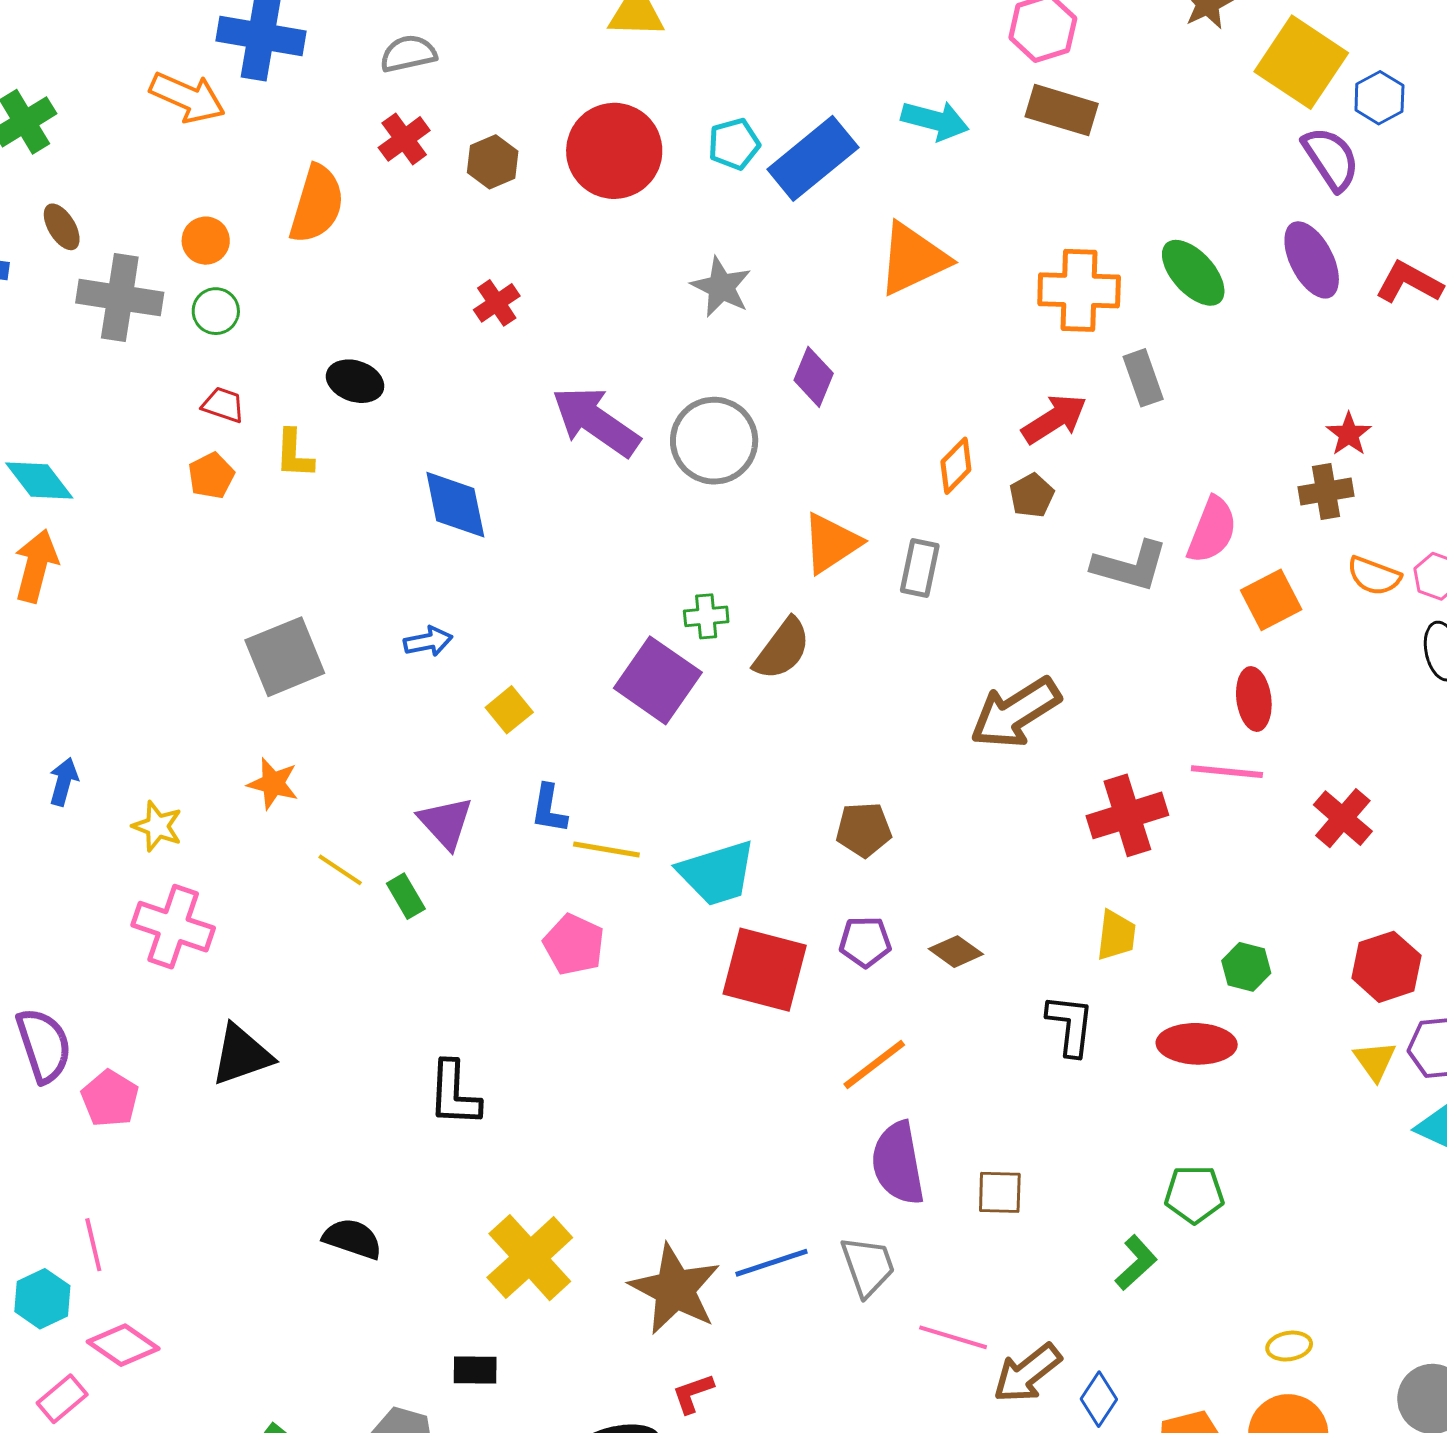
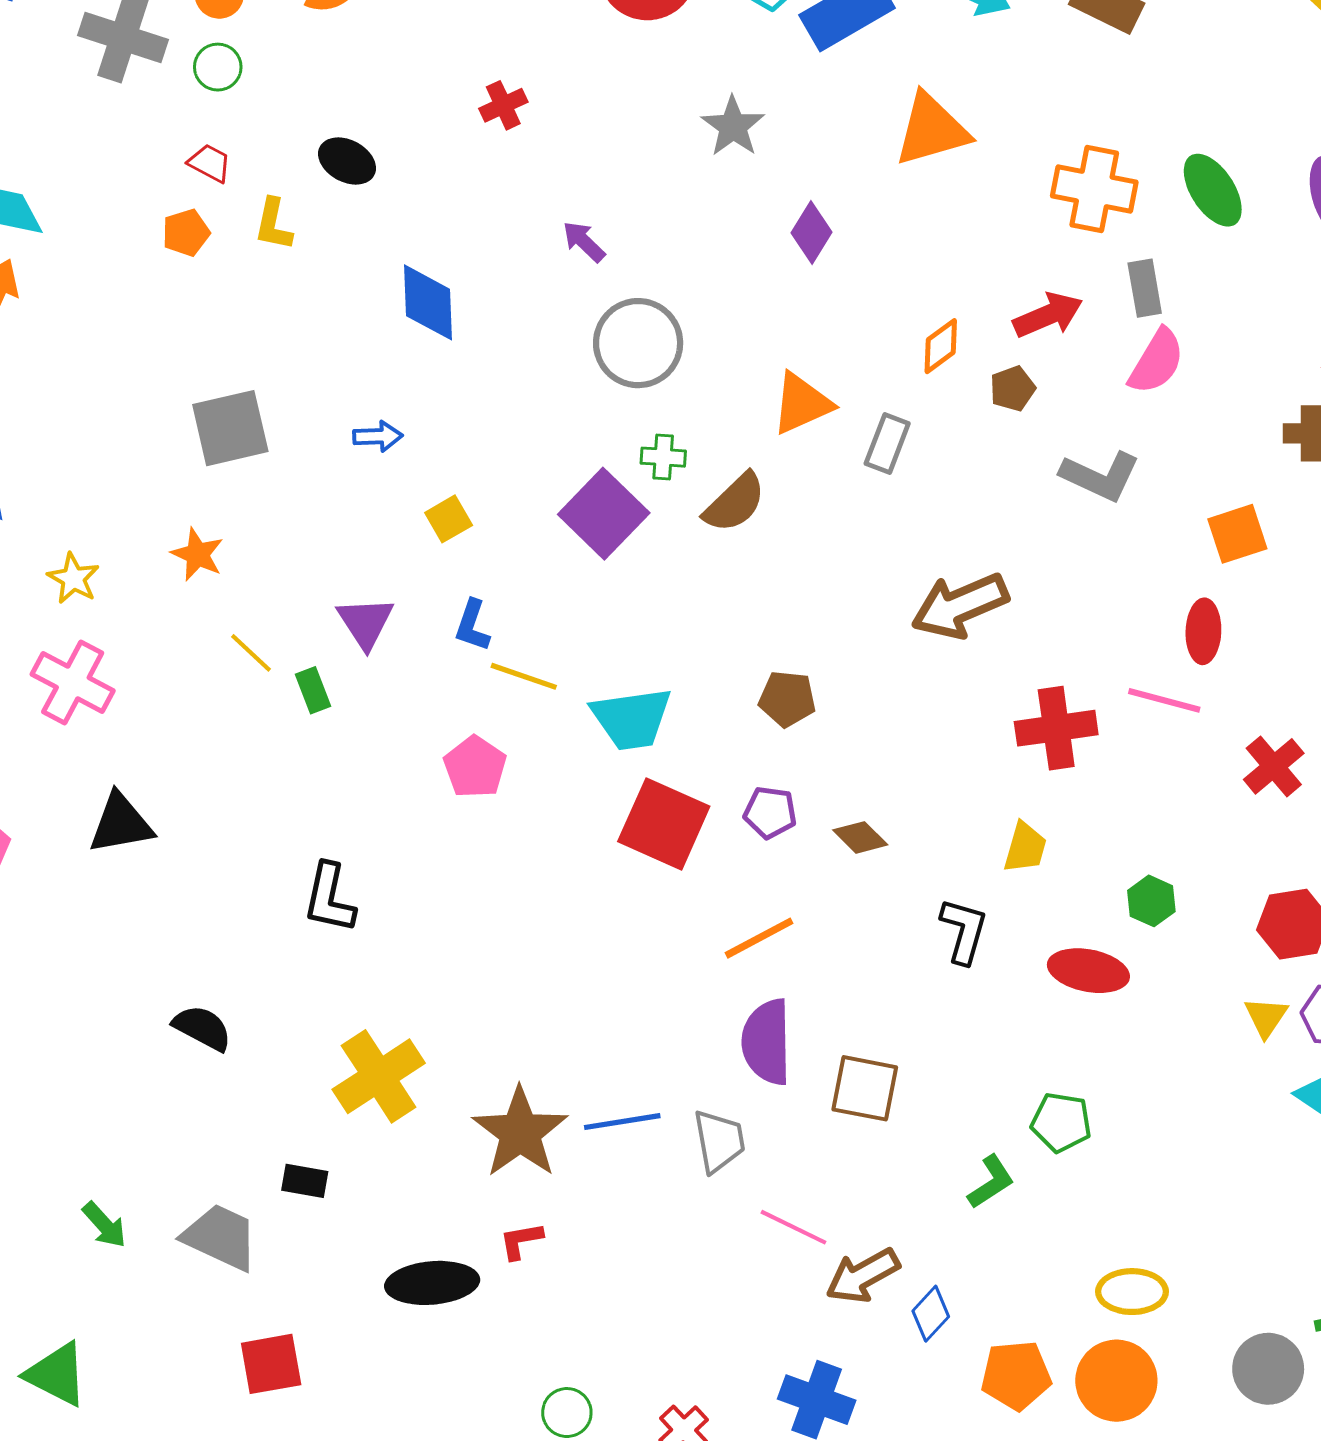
purple arrow: (596, 421) -> (584, 242), size x0.5
gray circle: (714, 441) -> (638, 343), moved
pink semicircle: (1212, 530) -> (1157, 362), moved
brown square: (1000, 1192) -> (865, 1088), size x1.4
yellow ellipse: (1289, 1346) -> (1132, 1292), size x1.5

